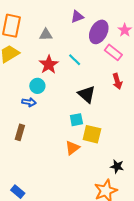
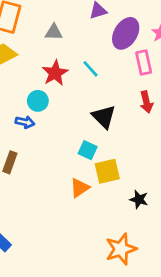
pink rectangle: (113, 52) -> (144, 63), turned 36
cyan square: (76, 120) -> (88, 150), turned 32
yellow square: (92, 134) -> (107, 171), turned -30
black star: (117, 166) -> (139, 199), moved

